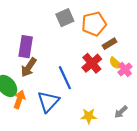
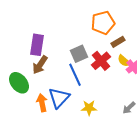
gray square: (65, 18) -> (79, 54), moved
orange arrow: (19, 99) -> (42, 103), moved, turned -30
yellow star: (89, 116) -> (89, 108), moved

